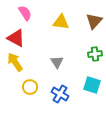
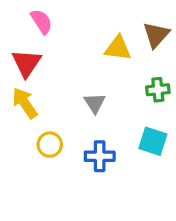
yellow triangle: (61, 22) -> (118, 48), moved
red triangle: (16, 38) -> (26, 63), turned 36
blue cross: (60, 94) -> (100, 156), turned -30

